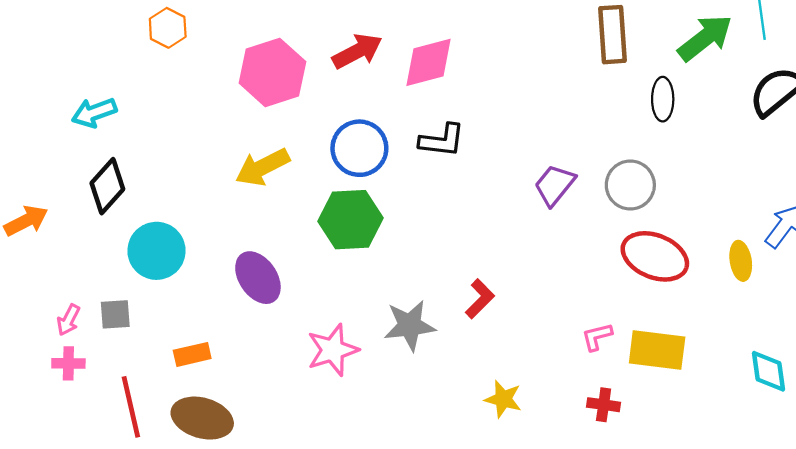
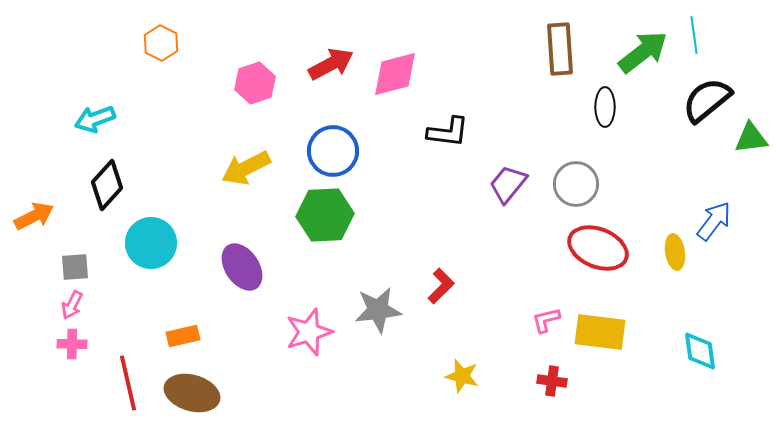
pink hexagon: (272, 72) -> (255, 83), size x0.7
black L-shape: (442, 140) -> (448, 132), moved
gray square: (115, 314) -> (75, 267), moved

